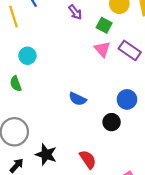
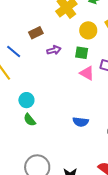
purple arrow: (75, 12) -> (54, 50), turned -48
green semicircle: (16, 84) -> (30, 120), moved

